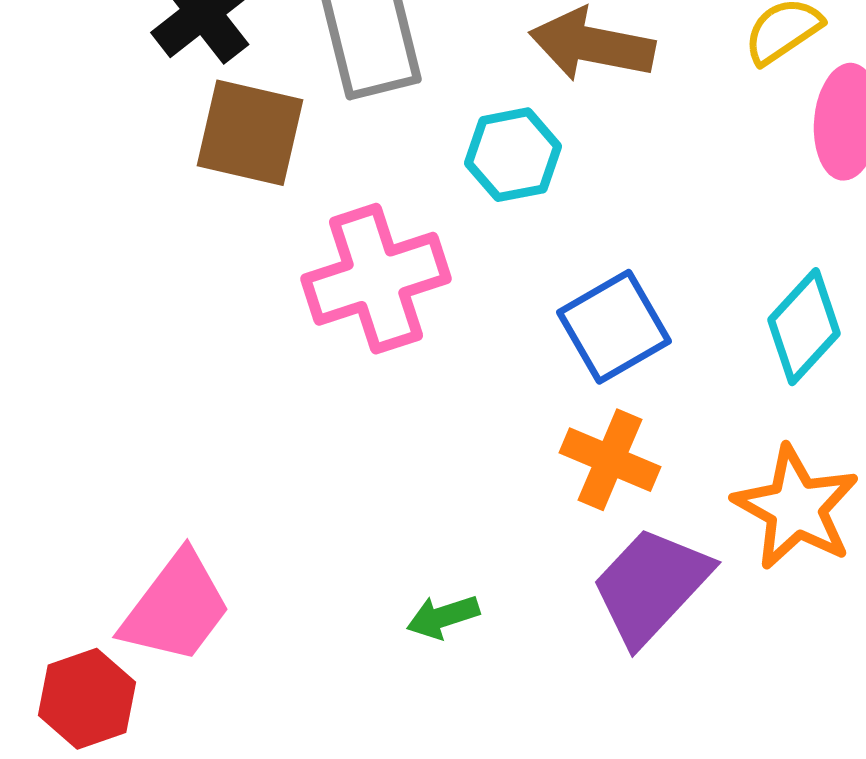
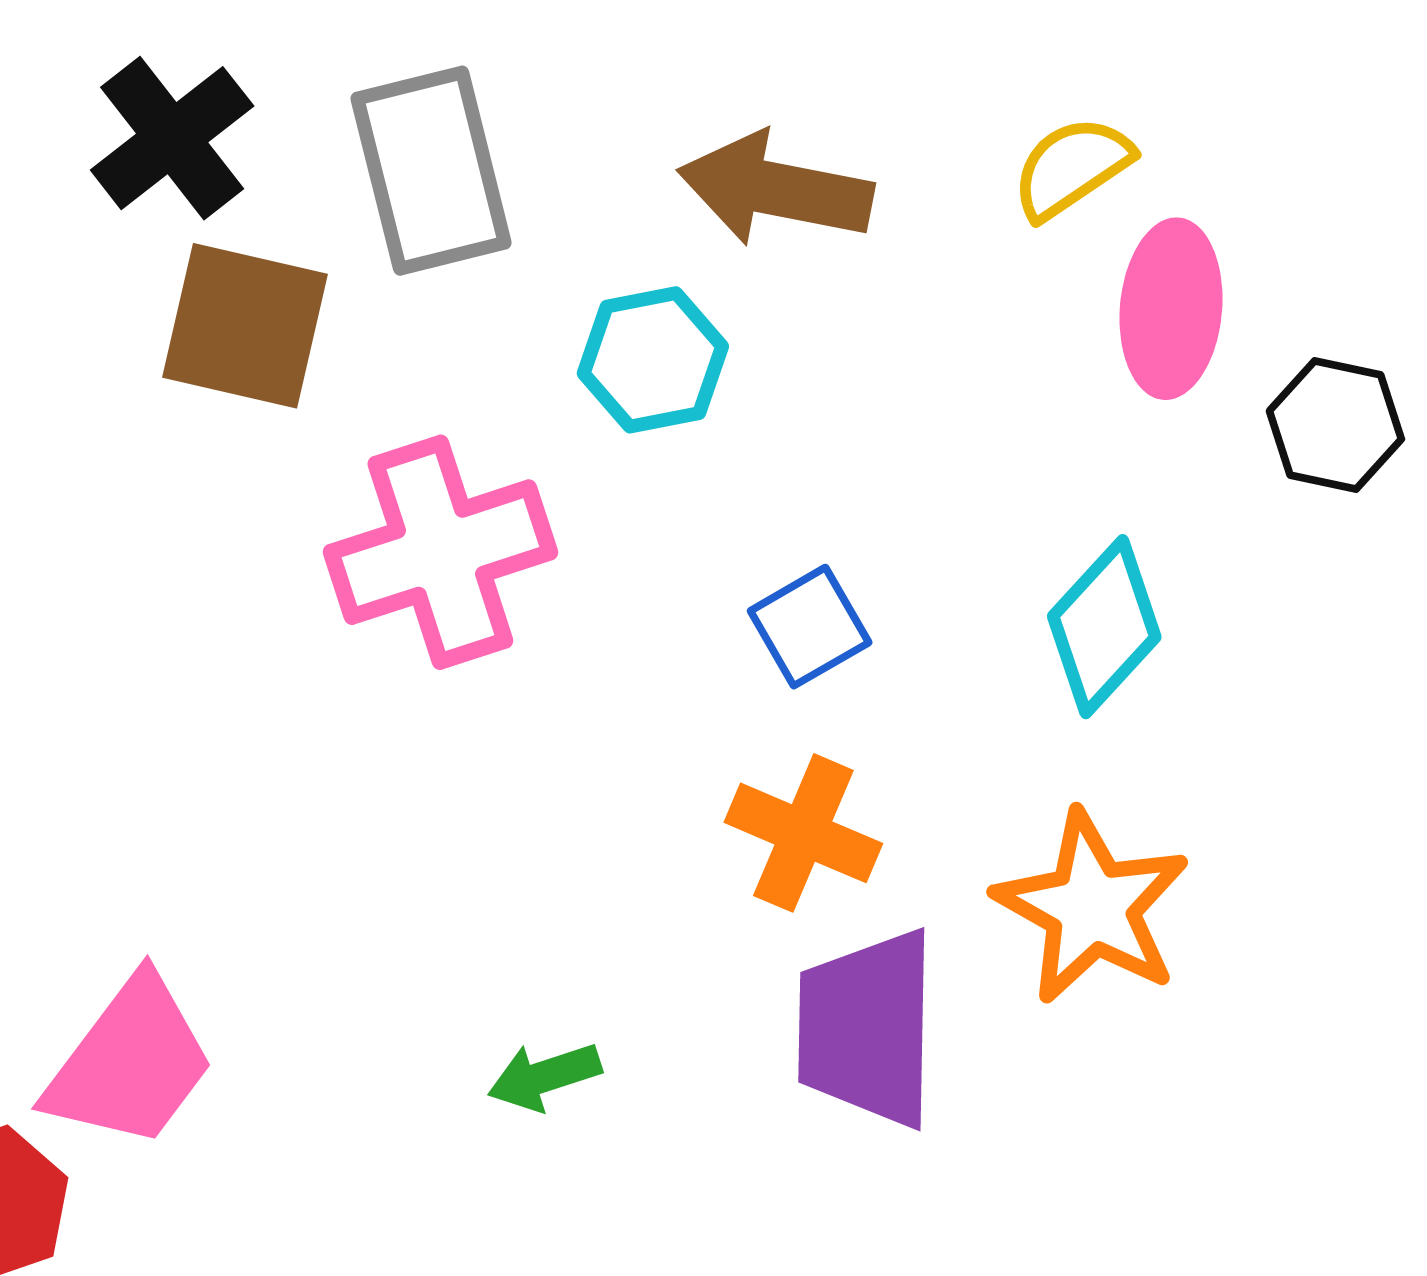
blue square: (614, 327) -> (810, 627), size x0.7
purple trapezoid: (651, 586) -> (867, 1028), turned -42

